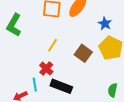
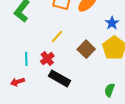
cyan line: (35, 85) -> (26, 59), moved

